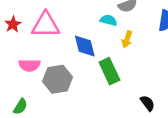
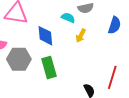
green rectangle: (109, 71) -> (49, 68), moved

